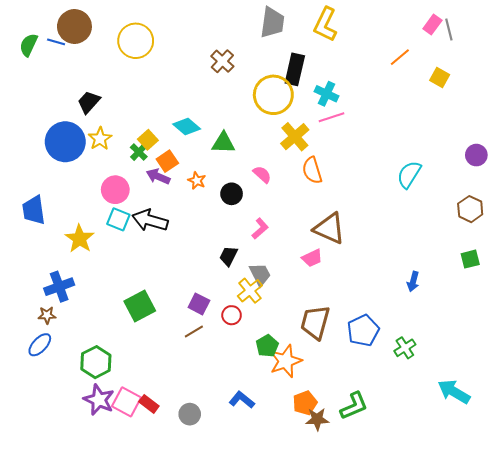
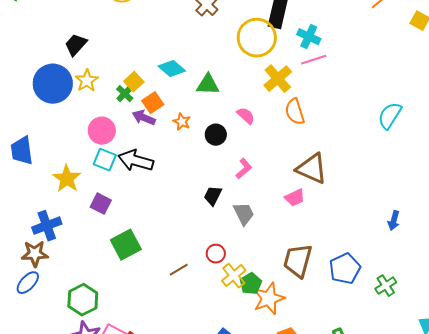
yellow cross: (250, 291) -> (234, 276), moved
purple square: (199, 304) -> (101, 204), moved
brown star: (47, 315) -> (35, 254), size x1.5

